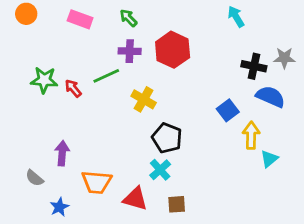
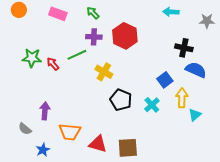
cyan arrow: (236, 17) -> (171, 12), turned -56
gray star: (284, 58) -> (207, 21), moved
cyan cross: (160, 170) -> (152, 105), moved
brown square: (177, 204) -> (128, 148), size x1.5

